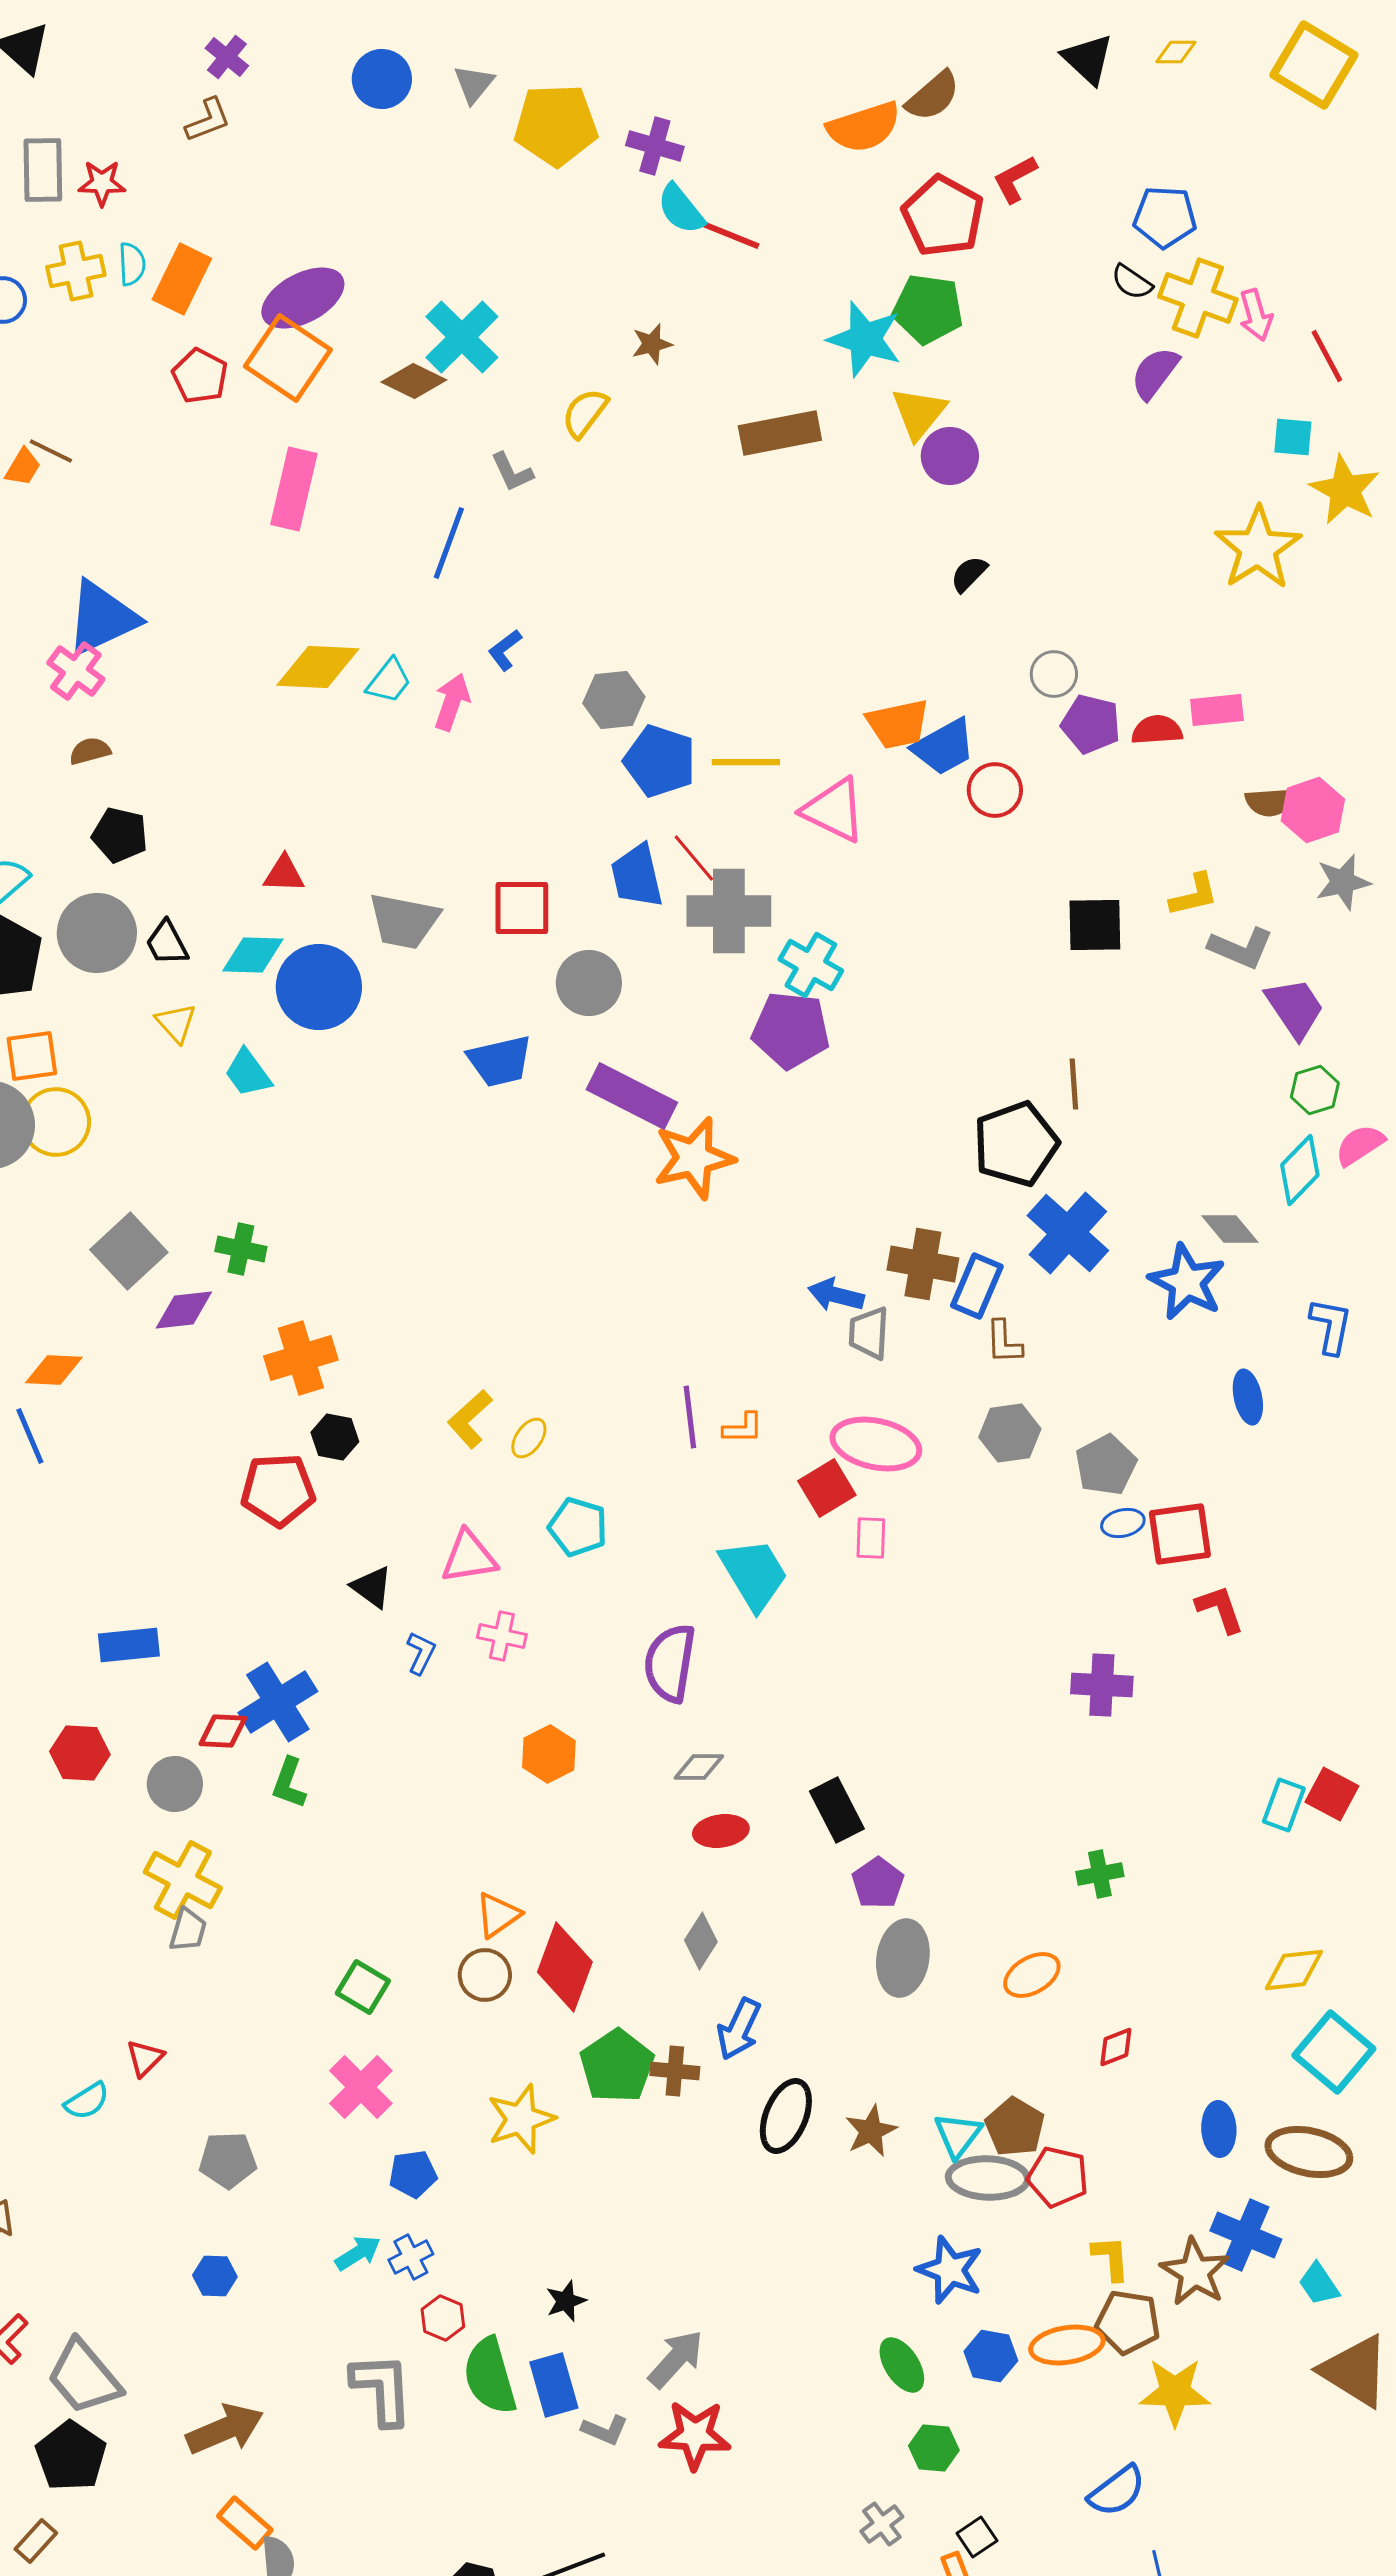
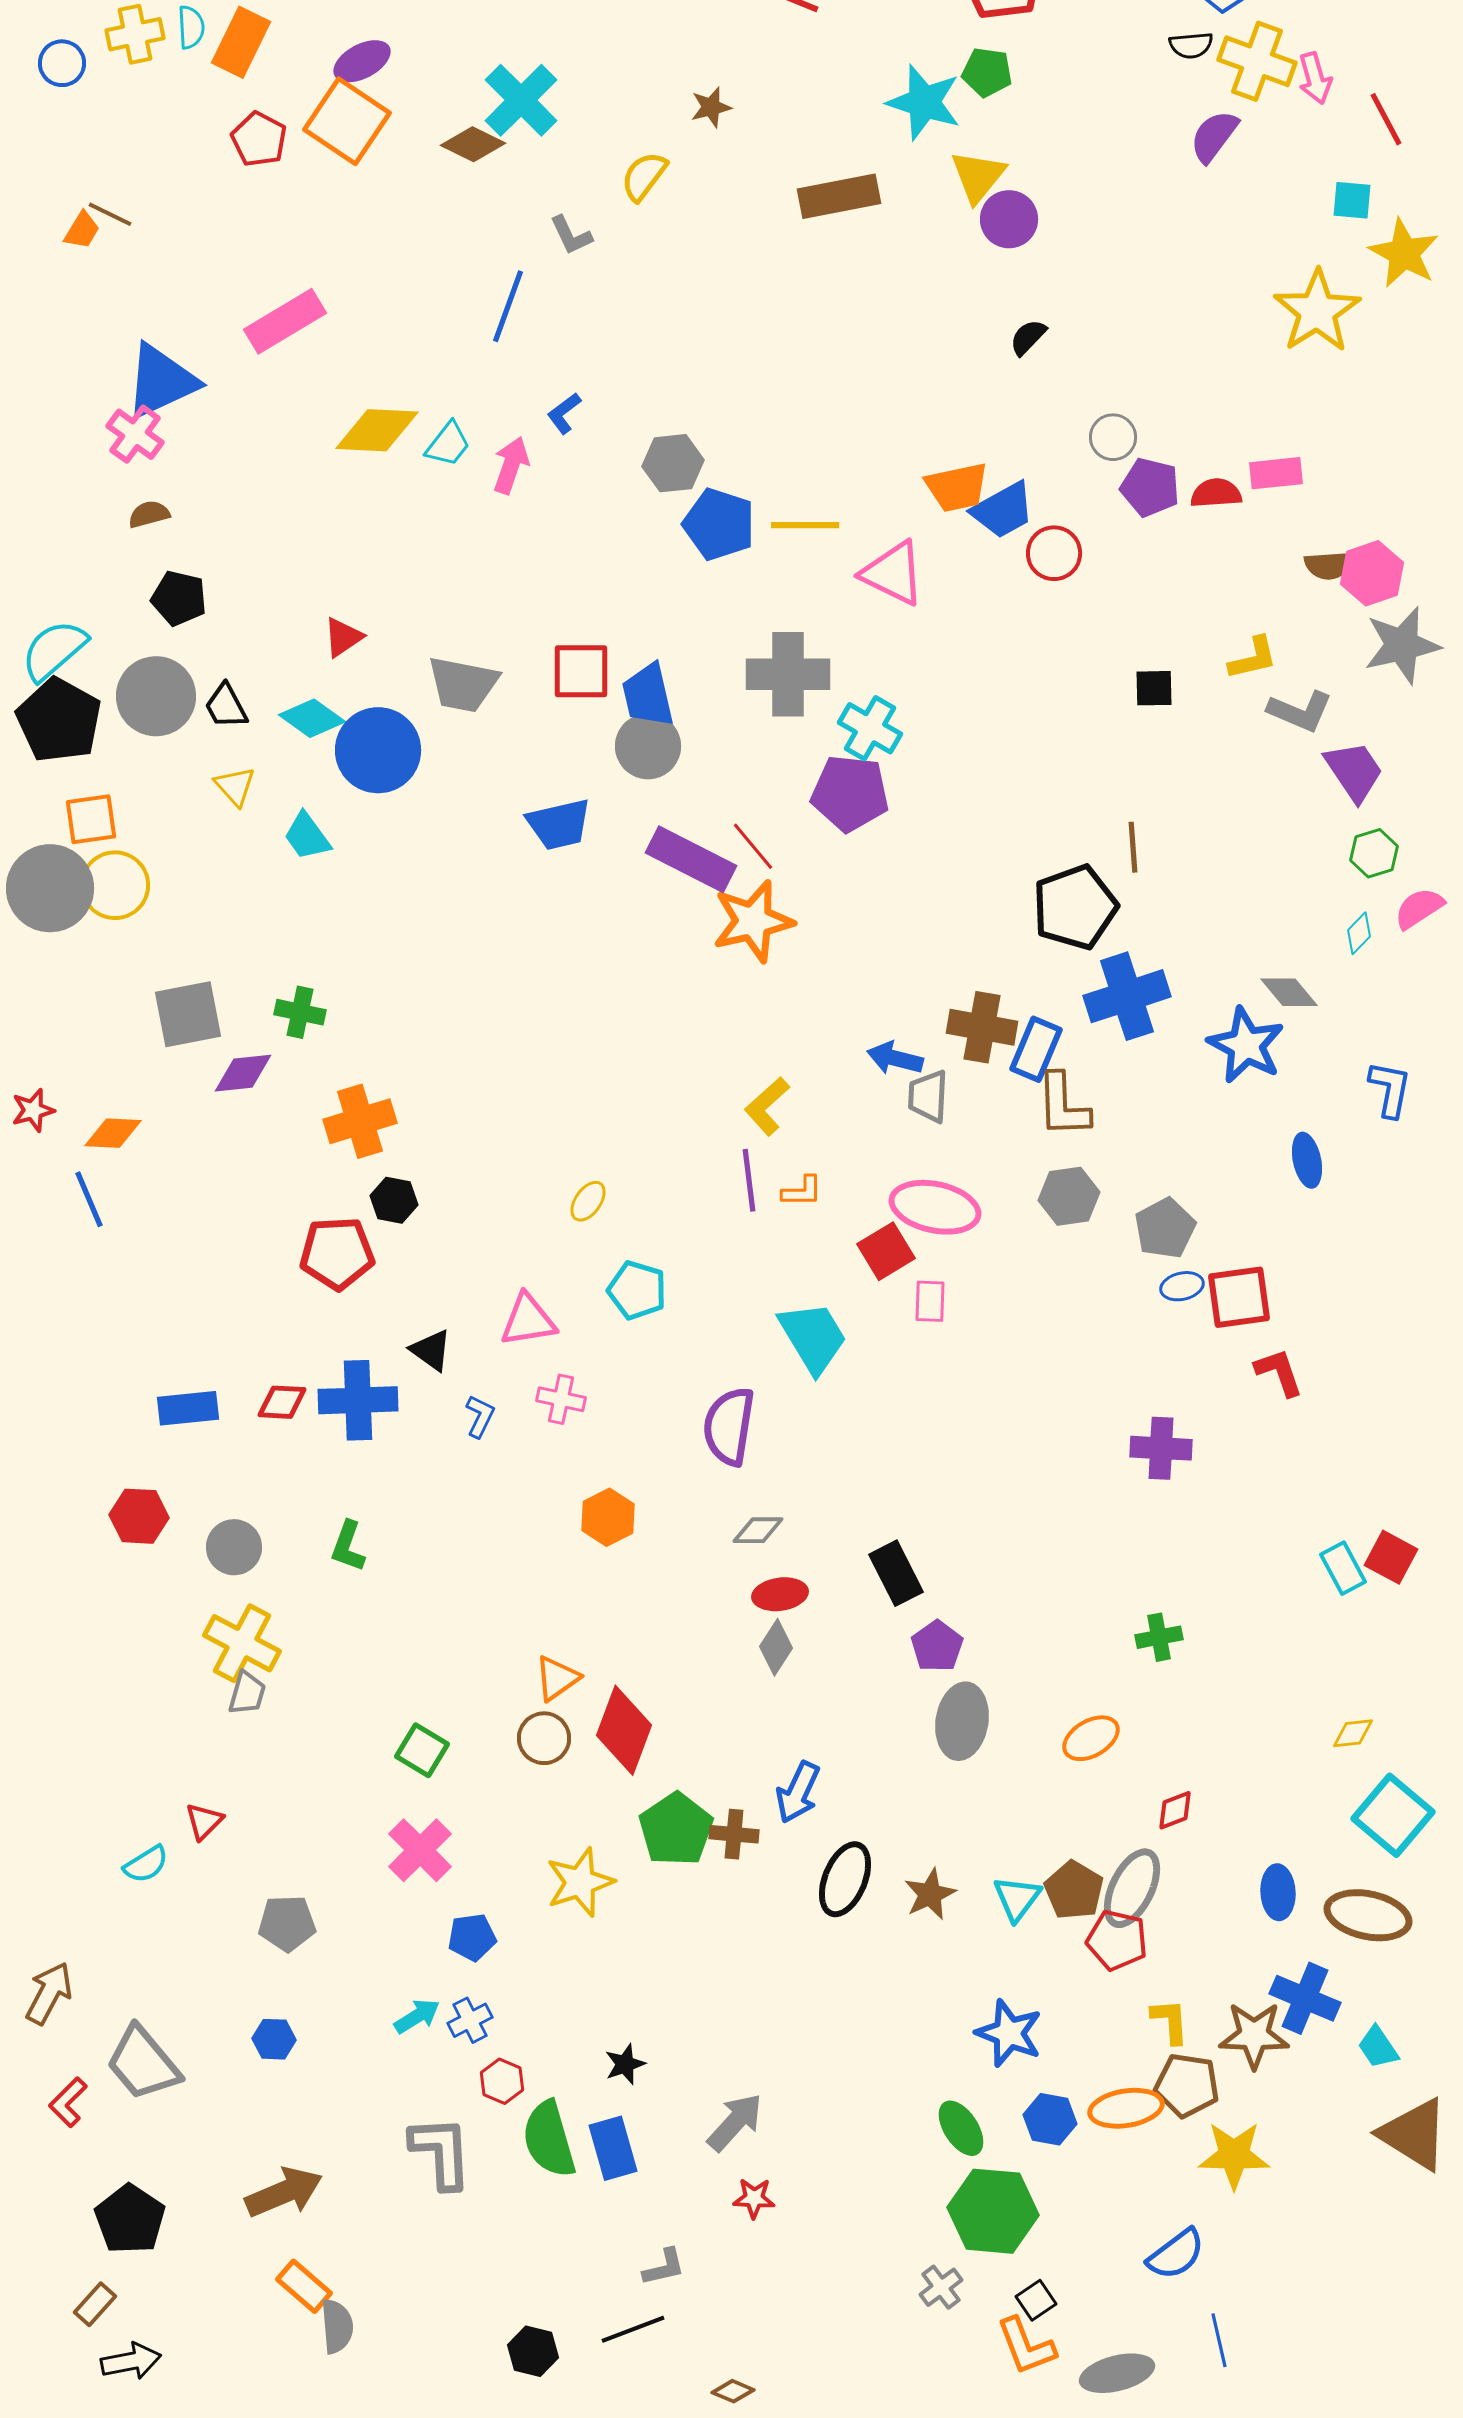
black semicircle: (1132, 282) -> (1191, 45), turned -39
purple ellipse: (303, 298) -> (362, 61), size x0.7
green pentagon: (928, 309) -> (987, 72), size x0.7
pink rectangle: (294, 489) -> (285, 321), moved, turned 46
red line: (694, 858) -> (753, 846), moved
red triangle: (284, 874) -> (343, 637), turned -36
blue trapezoid: (637, 876) -> (648, 695), moved
gray star: (1343, 882) -> (1402, 645), size x1.4
black square: (1095, 925) -> (1154, 688), size x0.7
cyan diamond: (253, 955) -> (312, 718), turned 34
cyan diamond: (1300, 1170) -> (1359, 933), size x0.6
blue cross: (1068, 1233) -> (1127, 996), turned 30
gray square: (129, 1251) -> (188, 1014), turned 32
brown L-shape: (1004, 1342) -> (1063, 1105), size x1.5
yellow L-shape: (470, 1419) -> (767, 1106), moved
blue cross: (278, 1702) -> (358, 1400), moved, turned 30
red diamond: (223, 1731) -> (282, 1402), moved
cyan rectangle: (1284, 1805) -> (1343, 1568), turned -48
gray diamond: (701, 1941) -> (776, 1647), moved
yellow diamond: (1294, 1970) -> (1353, 1733), size x0.7
gray ellipse: (988, 2178) -> (1132, 1888), moved, turned -66
brown star: (1195, 2272) -> (1254, 2035), turned -30
gray trapezoid: (84, 2377) -> (143, 2063), moved
gray L-shape: (605, 2430) -> (664, 2267), moved, turned -36
red star: (695, 2435) -> (754, 2198), size x0.6
green hexagon: (934, 2448) -> (993, 2211), size x1.8

